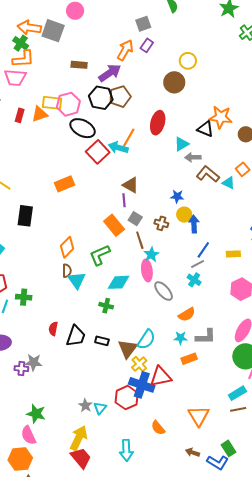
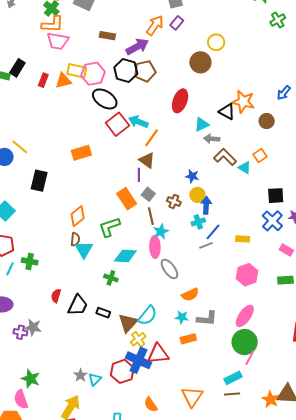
pink trapezoid: (15, 78) -> (58, 41), moved
orange line: (129, 138) -> (151, 138), moved
cyan cross: (194, 280) -> (198, 222), moved, turned 32

